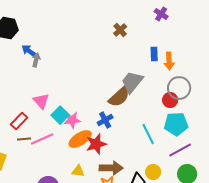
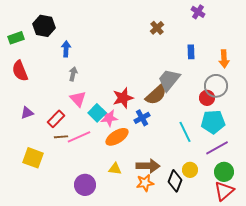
blue arrow: (29, 51) -> (66, 49), turned 56
gray arrow: (36, 60) -> (73, 74), moved
orange arrow: (169, 61) -> (224, 59), moved
red star: (96, 144) -> (123, 98), moved

